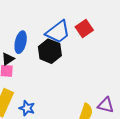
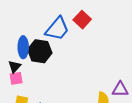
black hexagon: (50, 51) -> (40, 51), moved

